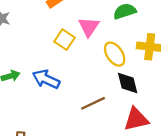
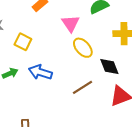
yellow square: (65, 40) -> (23, 42), moved
yellow ellipse: (115, 54) -> (83, 48), moved

